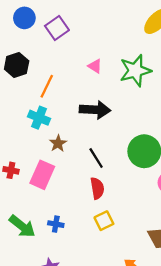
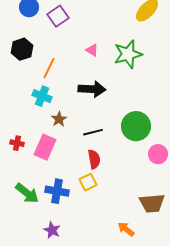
black line: (96, 158) -> (93, 132), turned -72
yellow square: (104, 221) -> (88, 182), moved
blue cross: (56, 224) -> (57, 191), size x1.6

